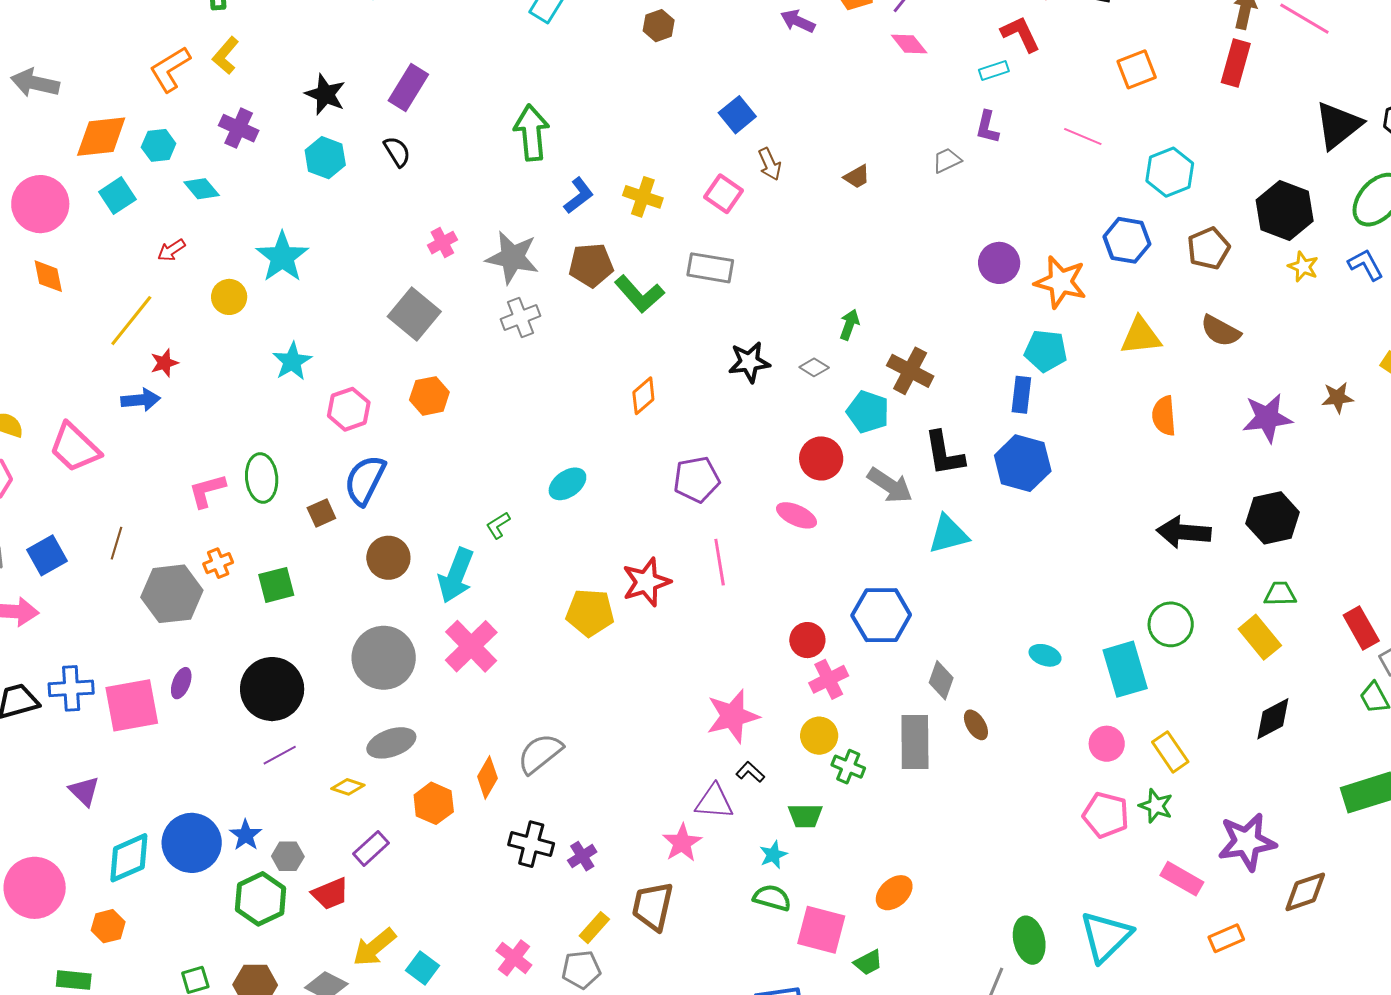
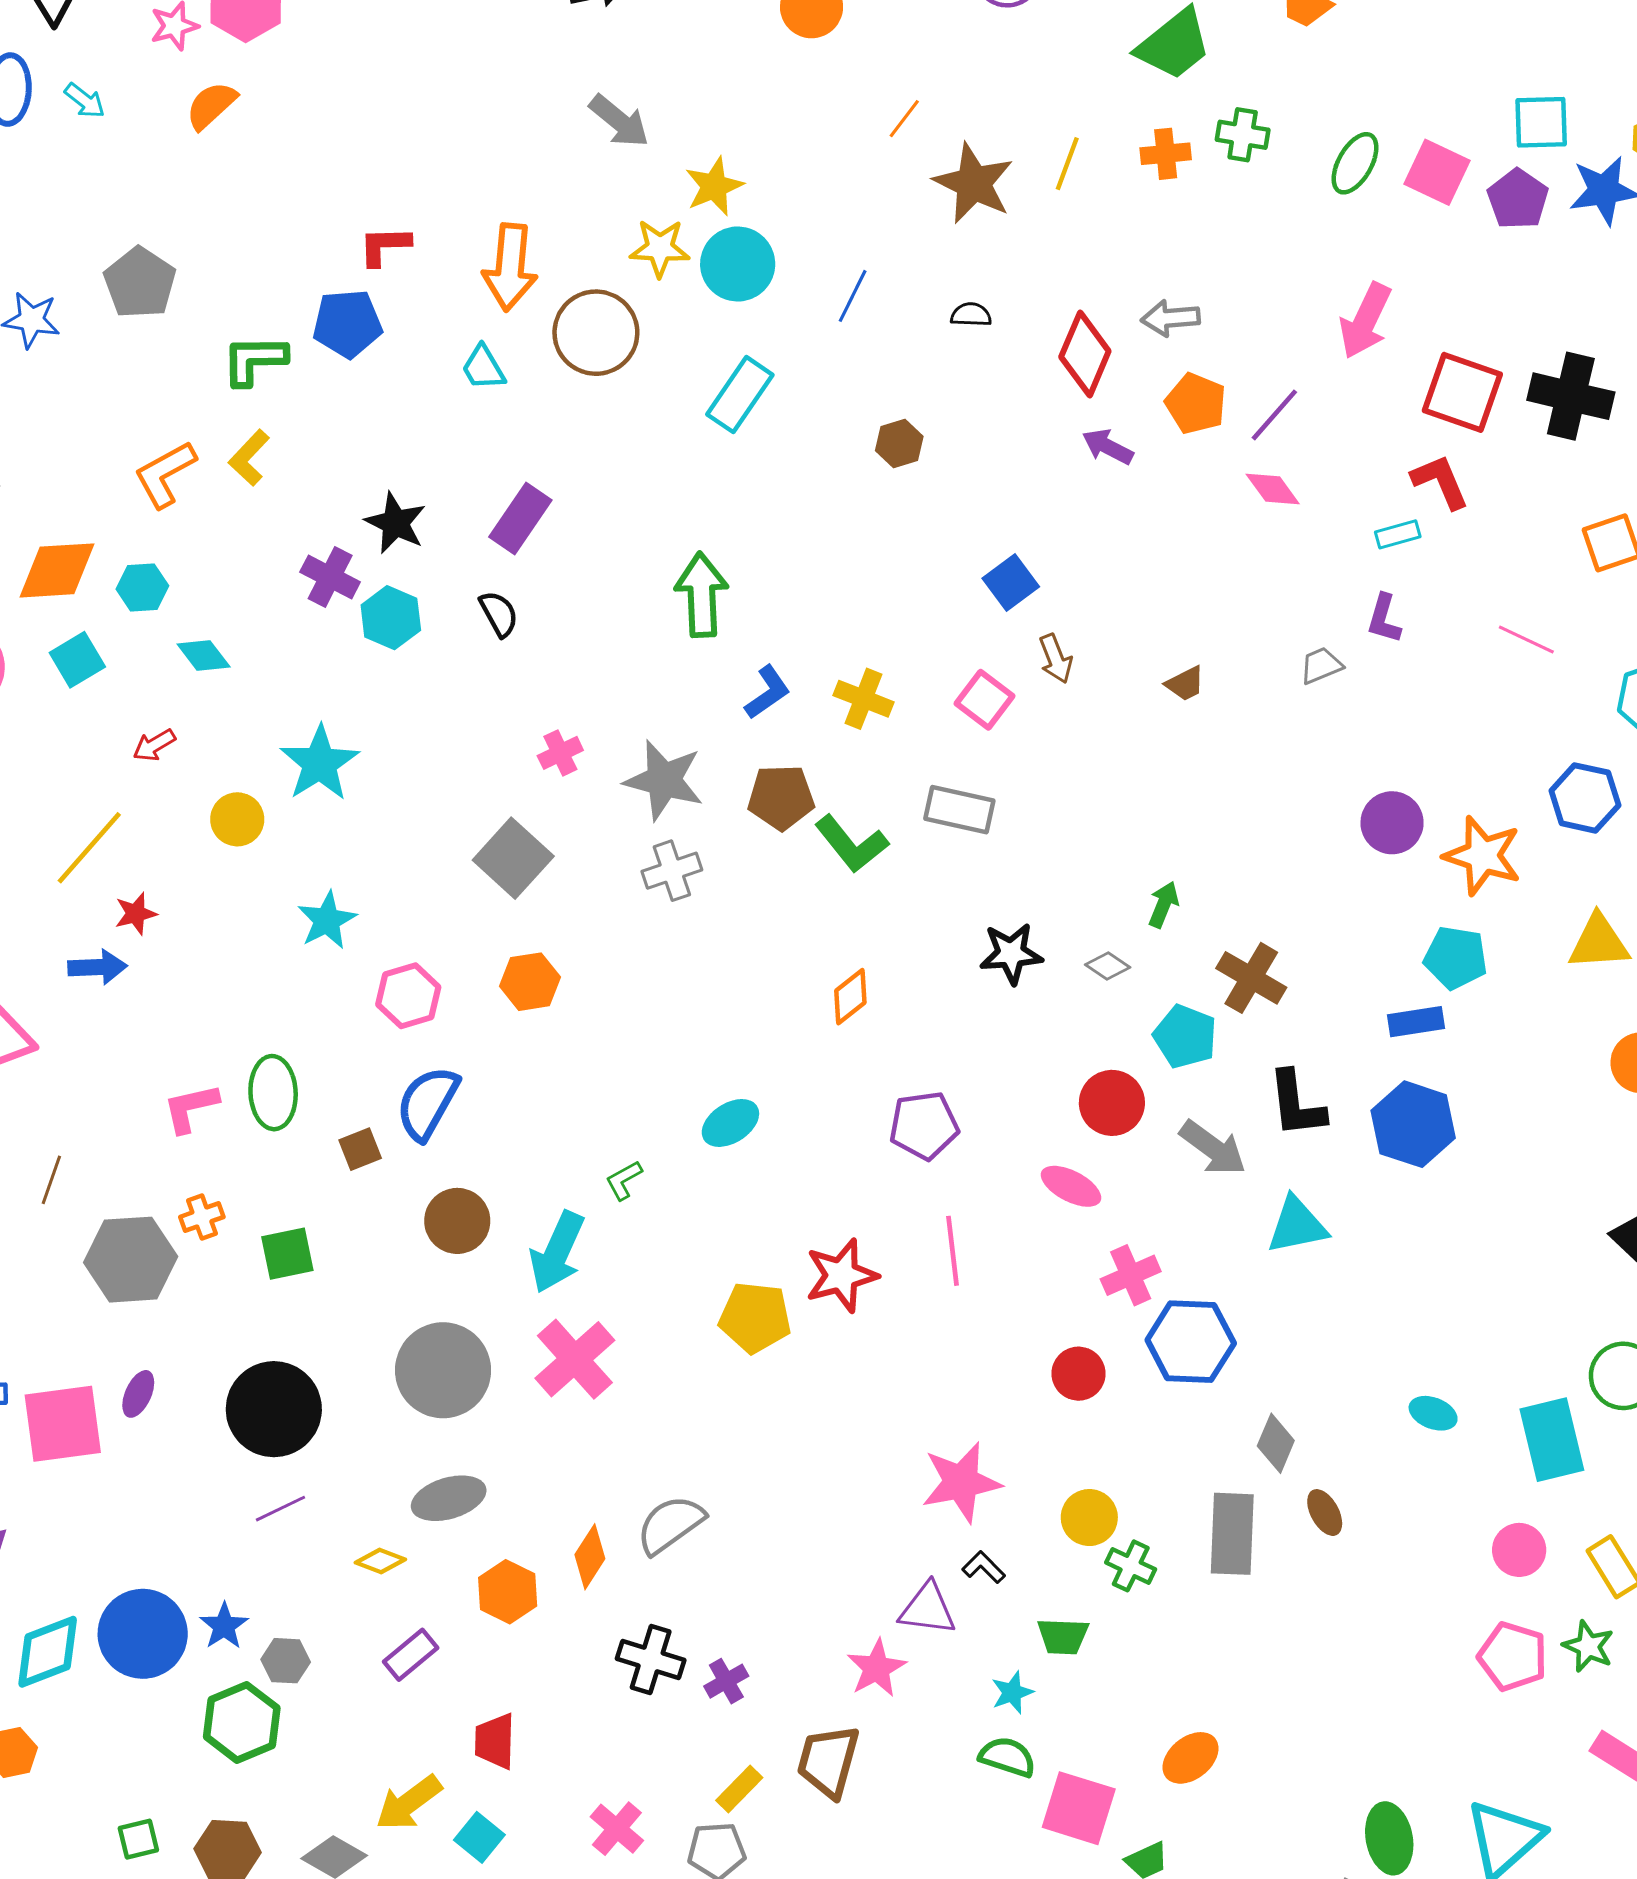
purple cross: (239, 128) -> (330, 577), moved
blue rectangle: (1021, 395) -> (1416, 1022), turned 72
pink cross: (829, 679) -> (1131, 1275), moved
red trapezoid: (330, 894) -> (495, 1741), moved, turned 111

